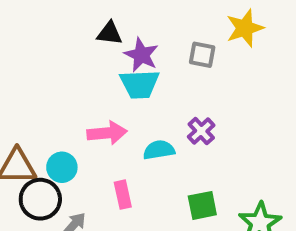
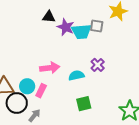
cyan trapezoid: (140, 84) -> (81, 32), moved
pink rectangle: (123, 195) -> (41, 91), moved, turned 40
green square: (202, 205) -> (84, 104), moved

